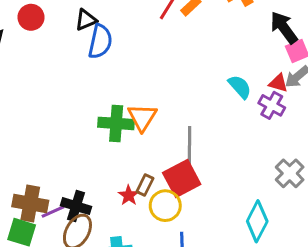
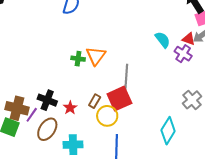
green cross: (116, 123) -> (78, 59), size x0.6
red star: (129, 195) -> (70, 108), moved
black cross: (76, 206) -> (47, 100), moved
purple line: (53, 212) -> (32, 115), turned -35

